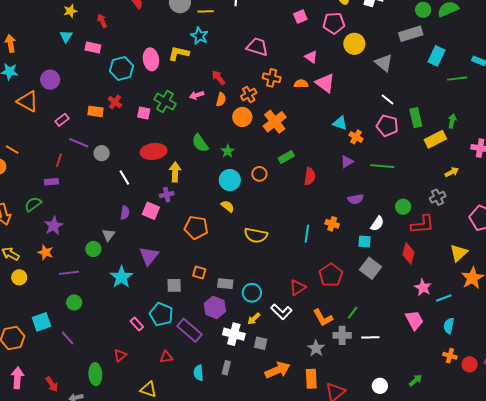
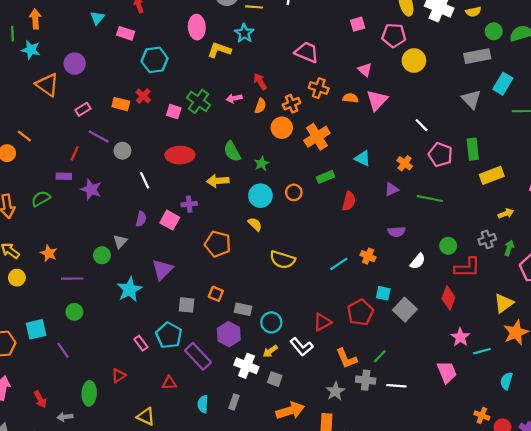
pink ellipse: (151, 59) -> (197, 27), moved
gray triangle: (384, 63) -> (471, 99), moved
pink triangle: (325, 83) -> (377, 100), turned 30
white line: (387, 100) -> (422, 125), moved
green arrow: (452, 121) -> (509, 248), moved
cyan triangle: (340, 123) -> (363, 158), moved
yellow arrow: (175, 172) -> (218, 181), moved, turned -102
purple star: (54, 226) -> (91, 189), moved, turned -30
cyan line: (307, 234) -> (339, 264), turned 42
cyan square: (365, 242) -> (383, 293), moved
cyan semicircle: (449, 326) -> (506, 381), moved

